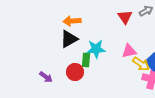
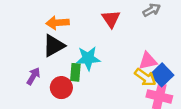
red triangle: (125, 17) -> (111, 19), moved
pink triangle: (129, 51) -> (148, 61), moved
purple arrow: (46, 77) -> (33, 76), moved, turned -96

